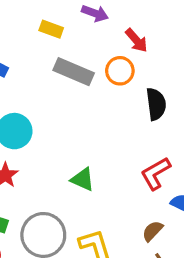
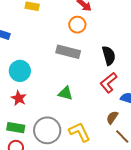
gray rectangle: (74, 72) -> (68, 52), moved
black semicircle: (156, 104) -> (109, 56), moved

